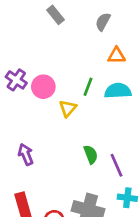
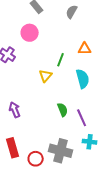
orange triangle: (116, 56) -> (85, 49), moved
pink circle: (43, 87) -> (30, 33), moved
cyan semicircle: (118, 91) -> (83, 79), moved, turned 78

